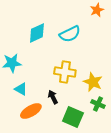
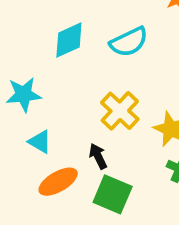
yellow cross: (65, 72) -> (120, 111), turned 35
green square: (73, 117) -> (113, 194), moved

